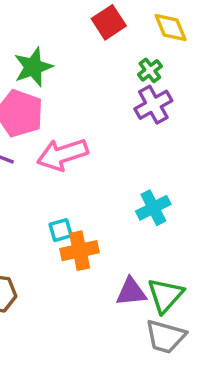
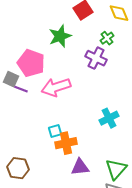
green star: (33, 67) -> (60, 36), moved
purple cross: (153, 105) -> (96, 58), moved, turned -35
purple triangle: (131, 292) -> (80, 167), moved

